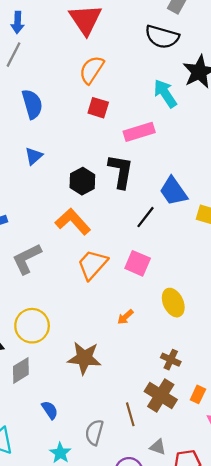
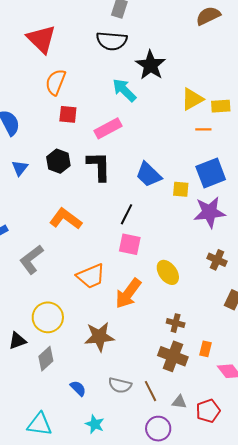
black hexagon: (82, 181) -> (58, 161), moved
black line: (145, 217) -> (126, 214), moved
orange trapezoid: (92, 265) -> (91, 276), moved, turned -144
orange arrow: (125, 317) -> (128, 293), size x2.0
brown line: (130, 414) -> (150, 391), moved
gray semicircle: (94, 432) -> (120, 385), moved, turned -80

